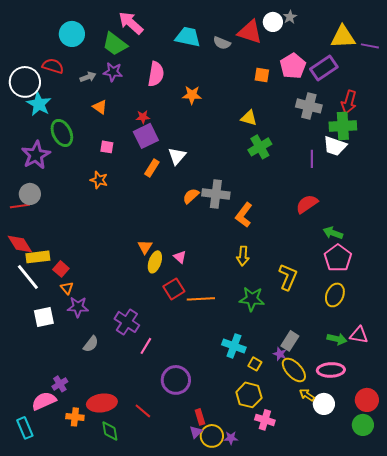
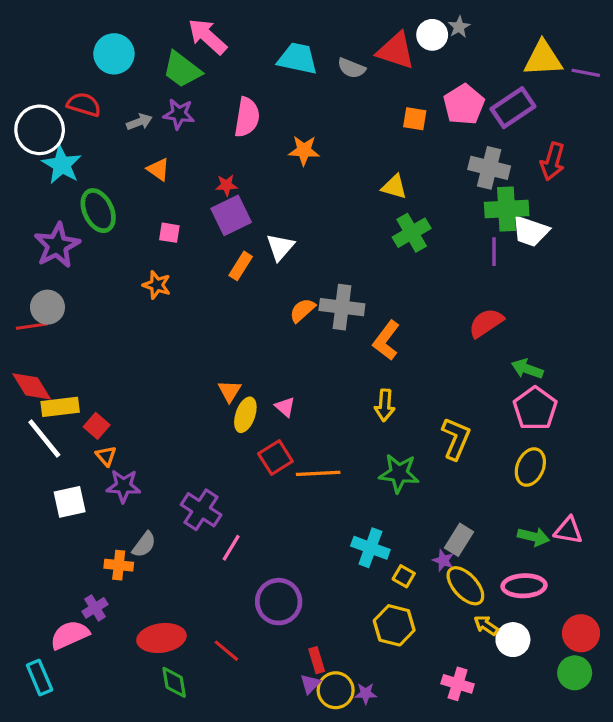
green cross: (343, 126) -> (507, 209), moved
orange cross: (75, 417) -> (119, 565), moved
pink cross: (265, 420) -> (458, 684), moved

